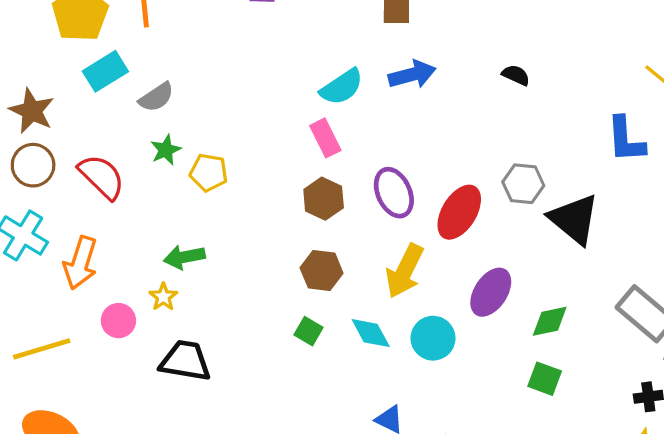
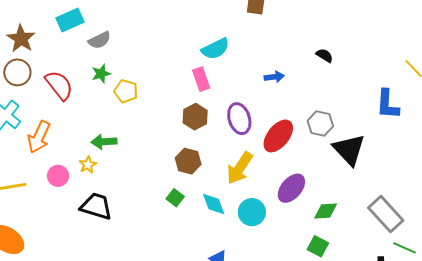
blue arrow: (412, 75) -> (274, 77), moved, size x0.7

